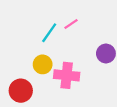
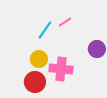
red circle: (21, 91) -> (35, 82), moved

